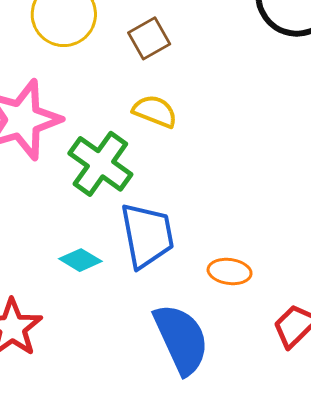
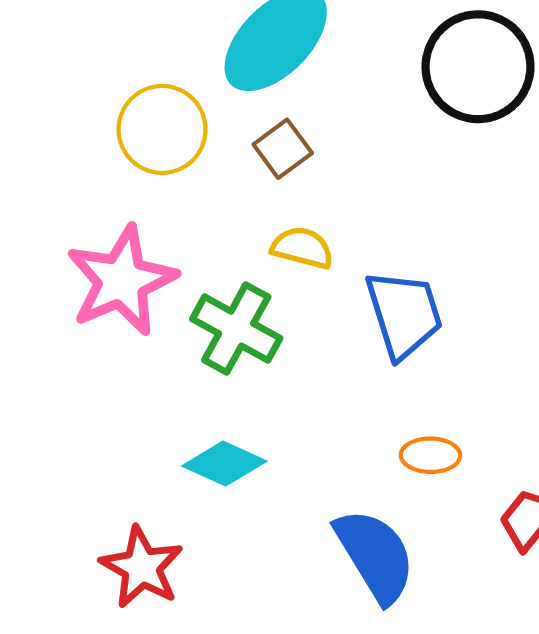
blue trapezoid: (147, 235) -> (404, 314), moved
cyan diamond: (80, 260) -> (224, 464), size x1.4

